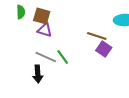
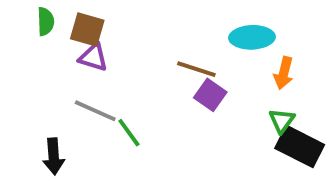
green line: (63, 57) -> (129, 133), moved
black arrow: (38, 74) -> (54, 156), moved

